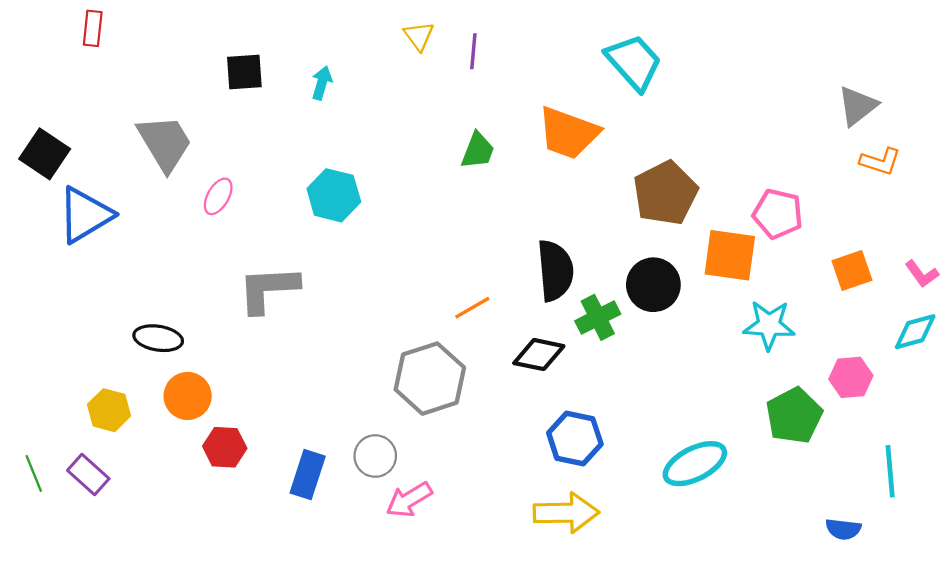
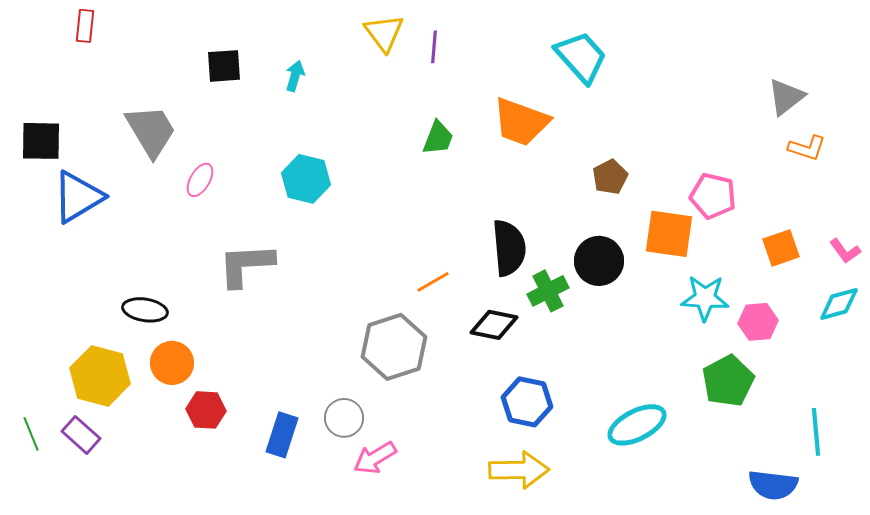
yellow triangle: (419, 36) -> (384, 33), size x1.4
black square: (45, 154) -> (41, 141), turned -33
brown pentagon: (665, 193) -> (610, 177), size x0.6
pink hexagon: (851, 377) -> (758, 322), moved
yellow hexagon: (109, 410) -> (100, 376), size x1.5
blue semicircle: (843, 529) -> (773, 485), size x1.5

